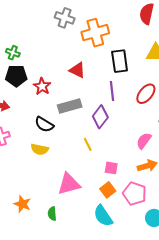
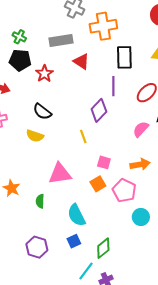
gray rectangle: (70, 106) -> (61, 41), moved
pink semicircle: (144, 141) -> (141, 129), moved
cyan semicircle: (103, 216) -> (76, 215), moved

